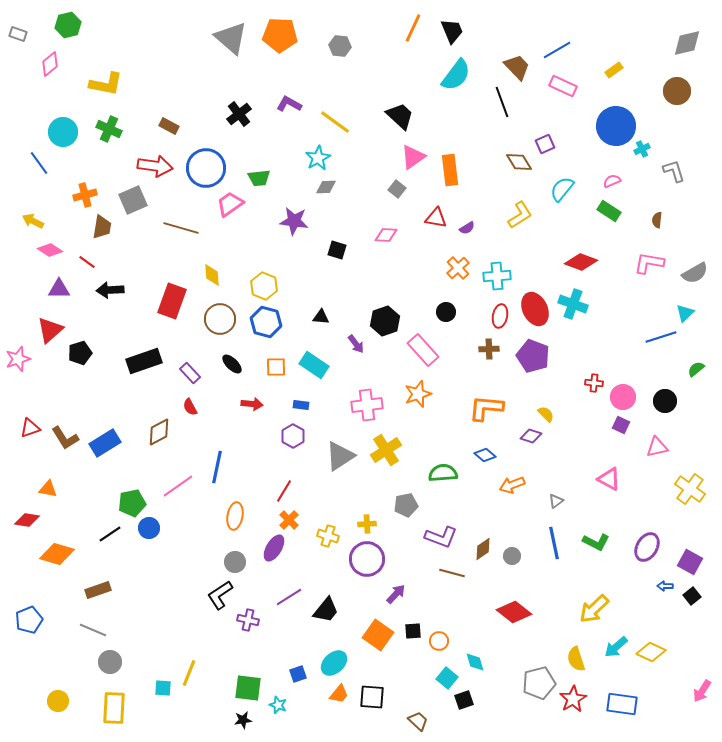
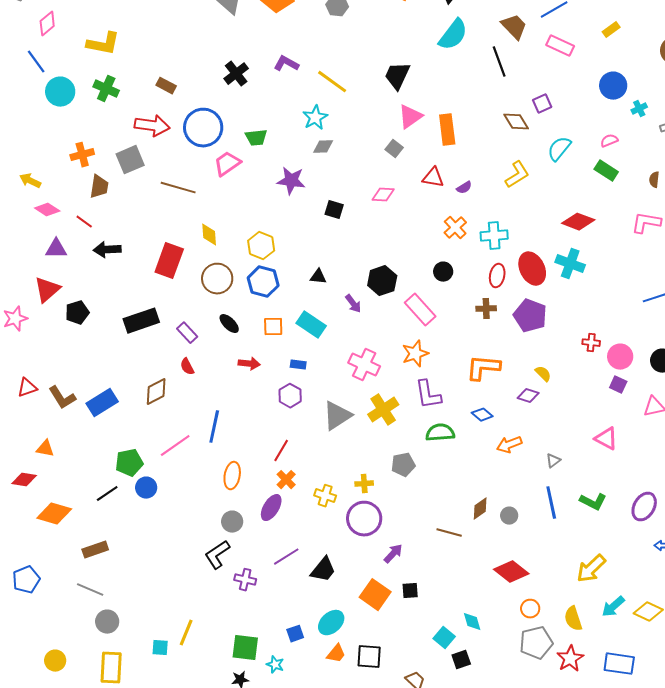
black trapezoid: (400, 116) -> (397, 76), turned -108
blue circle: (616, 126) -> (613, 86), size x0.7
blue line: (39, 163) -> (36, 62), moved
pink cross: (367, 405) -> (364, 365), turned 32
purple L-shape: (441, 537) -> (428, 395), moved, turned 60
orange circle: (439, 641) -> (530, 609), moved

